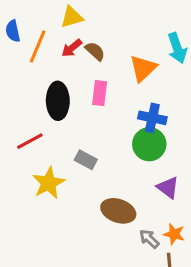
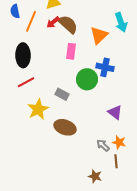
brown semicircle: (95, 51) -> (68, 24), size x1.5
black ellipse: (58, 101) -> (23, 55), moved
green circle: (149, 144) -> (87, 79), moved
brown ellipse: (118, 211) -> (65, 127), moved

